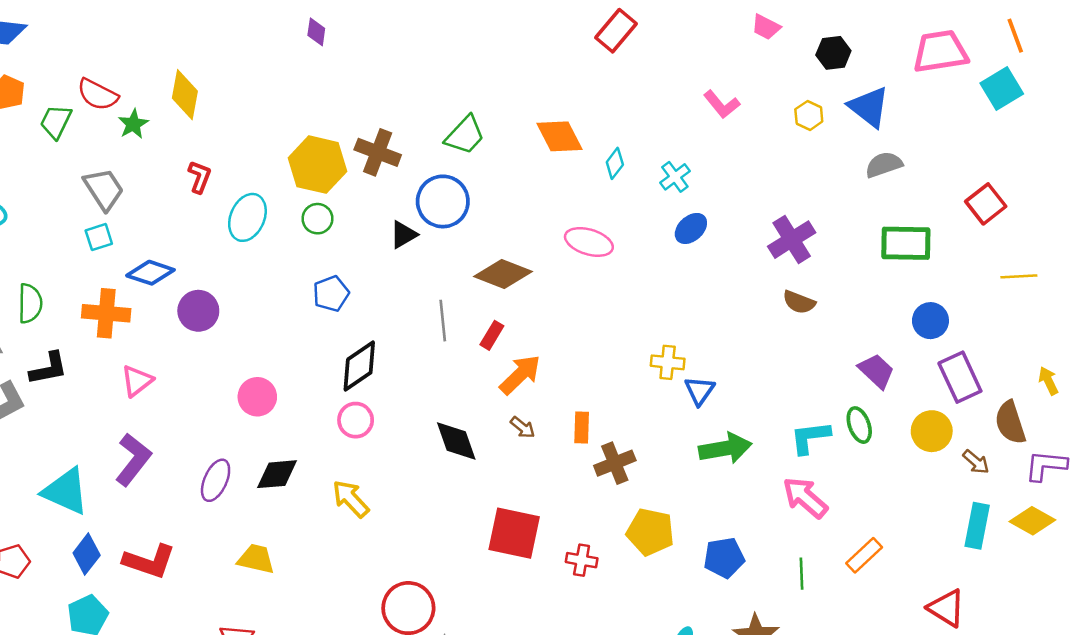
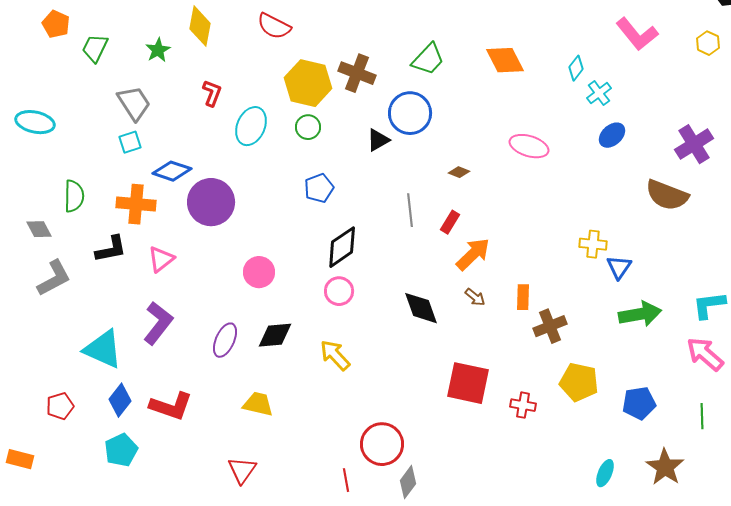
red semicircle: (98, 95) -> (274, 26), moved
pink L-shape: (722, 104) -> (637, 34), size x1.4
cyan diamond: (615, 163) -> (576, 68), moved
brown diamond: (503, 274) -> (459, 172), size x0.5
brown semicircle: (799, 302) -> (667, 195), moved, size x1.6
purple circle: (198, 311) -> (211, 202), size x1.4
black L-shape: (48, 369) -> (111, 249), moved

